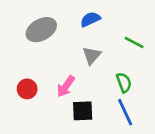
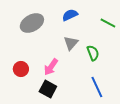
green line: (134, 42) -> (108, 23), moved
green semicircle: (124, 82) -> (93, 53), moved
black square: (83, 111) -> (48, 89), moved, turned 30

